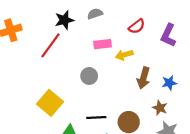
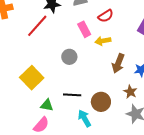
red semicircle: (137, 26) -> (106, 16), moved
pink rectangle: (103, 44) -> (84, 29), turned 63

